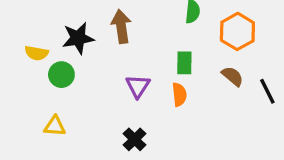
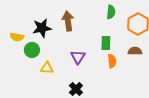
brown semicircle: (232, 76) -> (135, 51), turned -40
orange semicircle: (179, 95) -> (112, 61), moved
yellow triangle: (55, 126) -> (47, 68), moved

